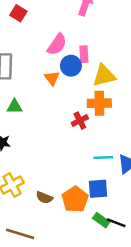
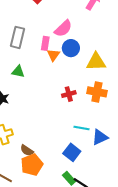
pink rectangle: (84, 54) -> (45, 43), moved
orange cross: (99, 103) -> (97, 92), moved
blue square: (98, 189) -> (72, 152), turned 30
orange pentagon: (75, 199) -> (32, 165), moved

